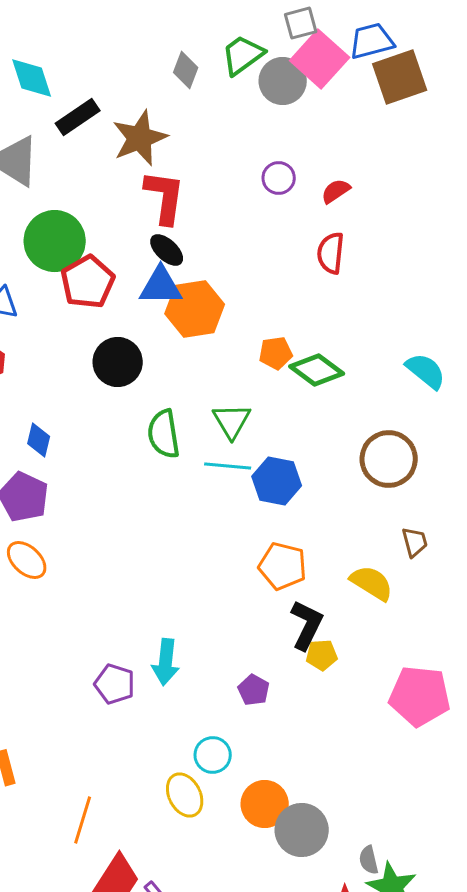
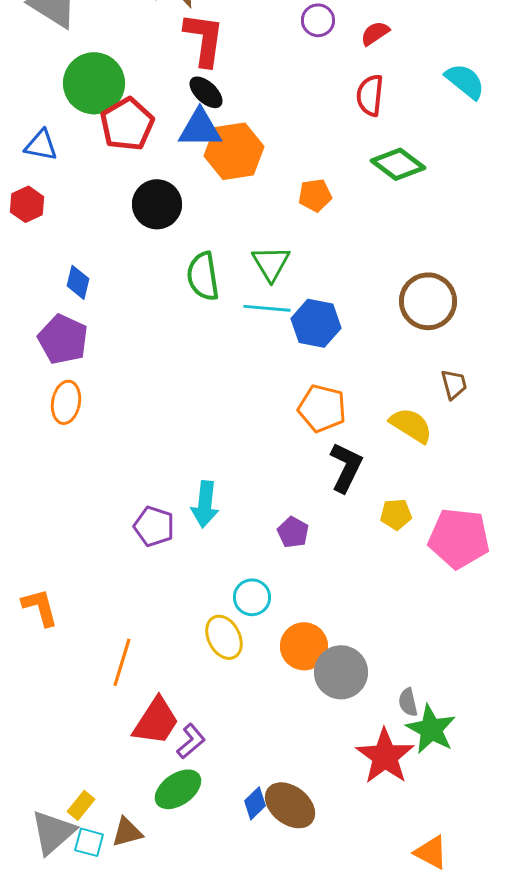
green diamond: (317, 370) -> (398, 164), moved
cyan semicircle: (426, 371) -> (465, 81), moved
orange ellipse: (27, 560) -> (66, 402), turned 57
yellow pentagon: (322, 655) -> (396, 514), moved

